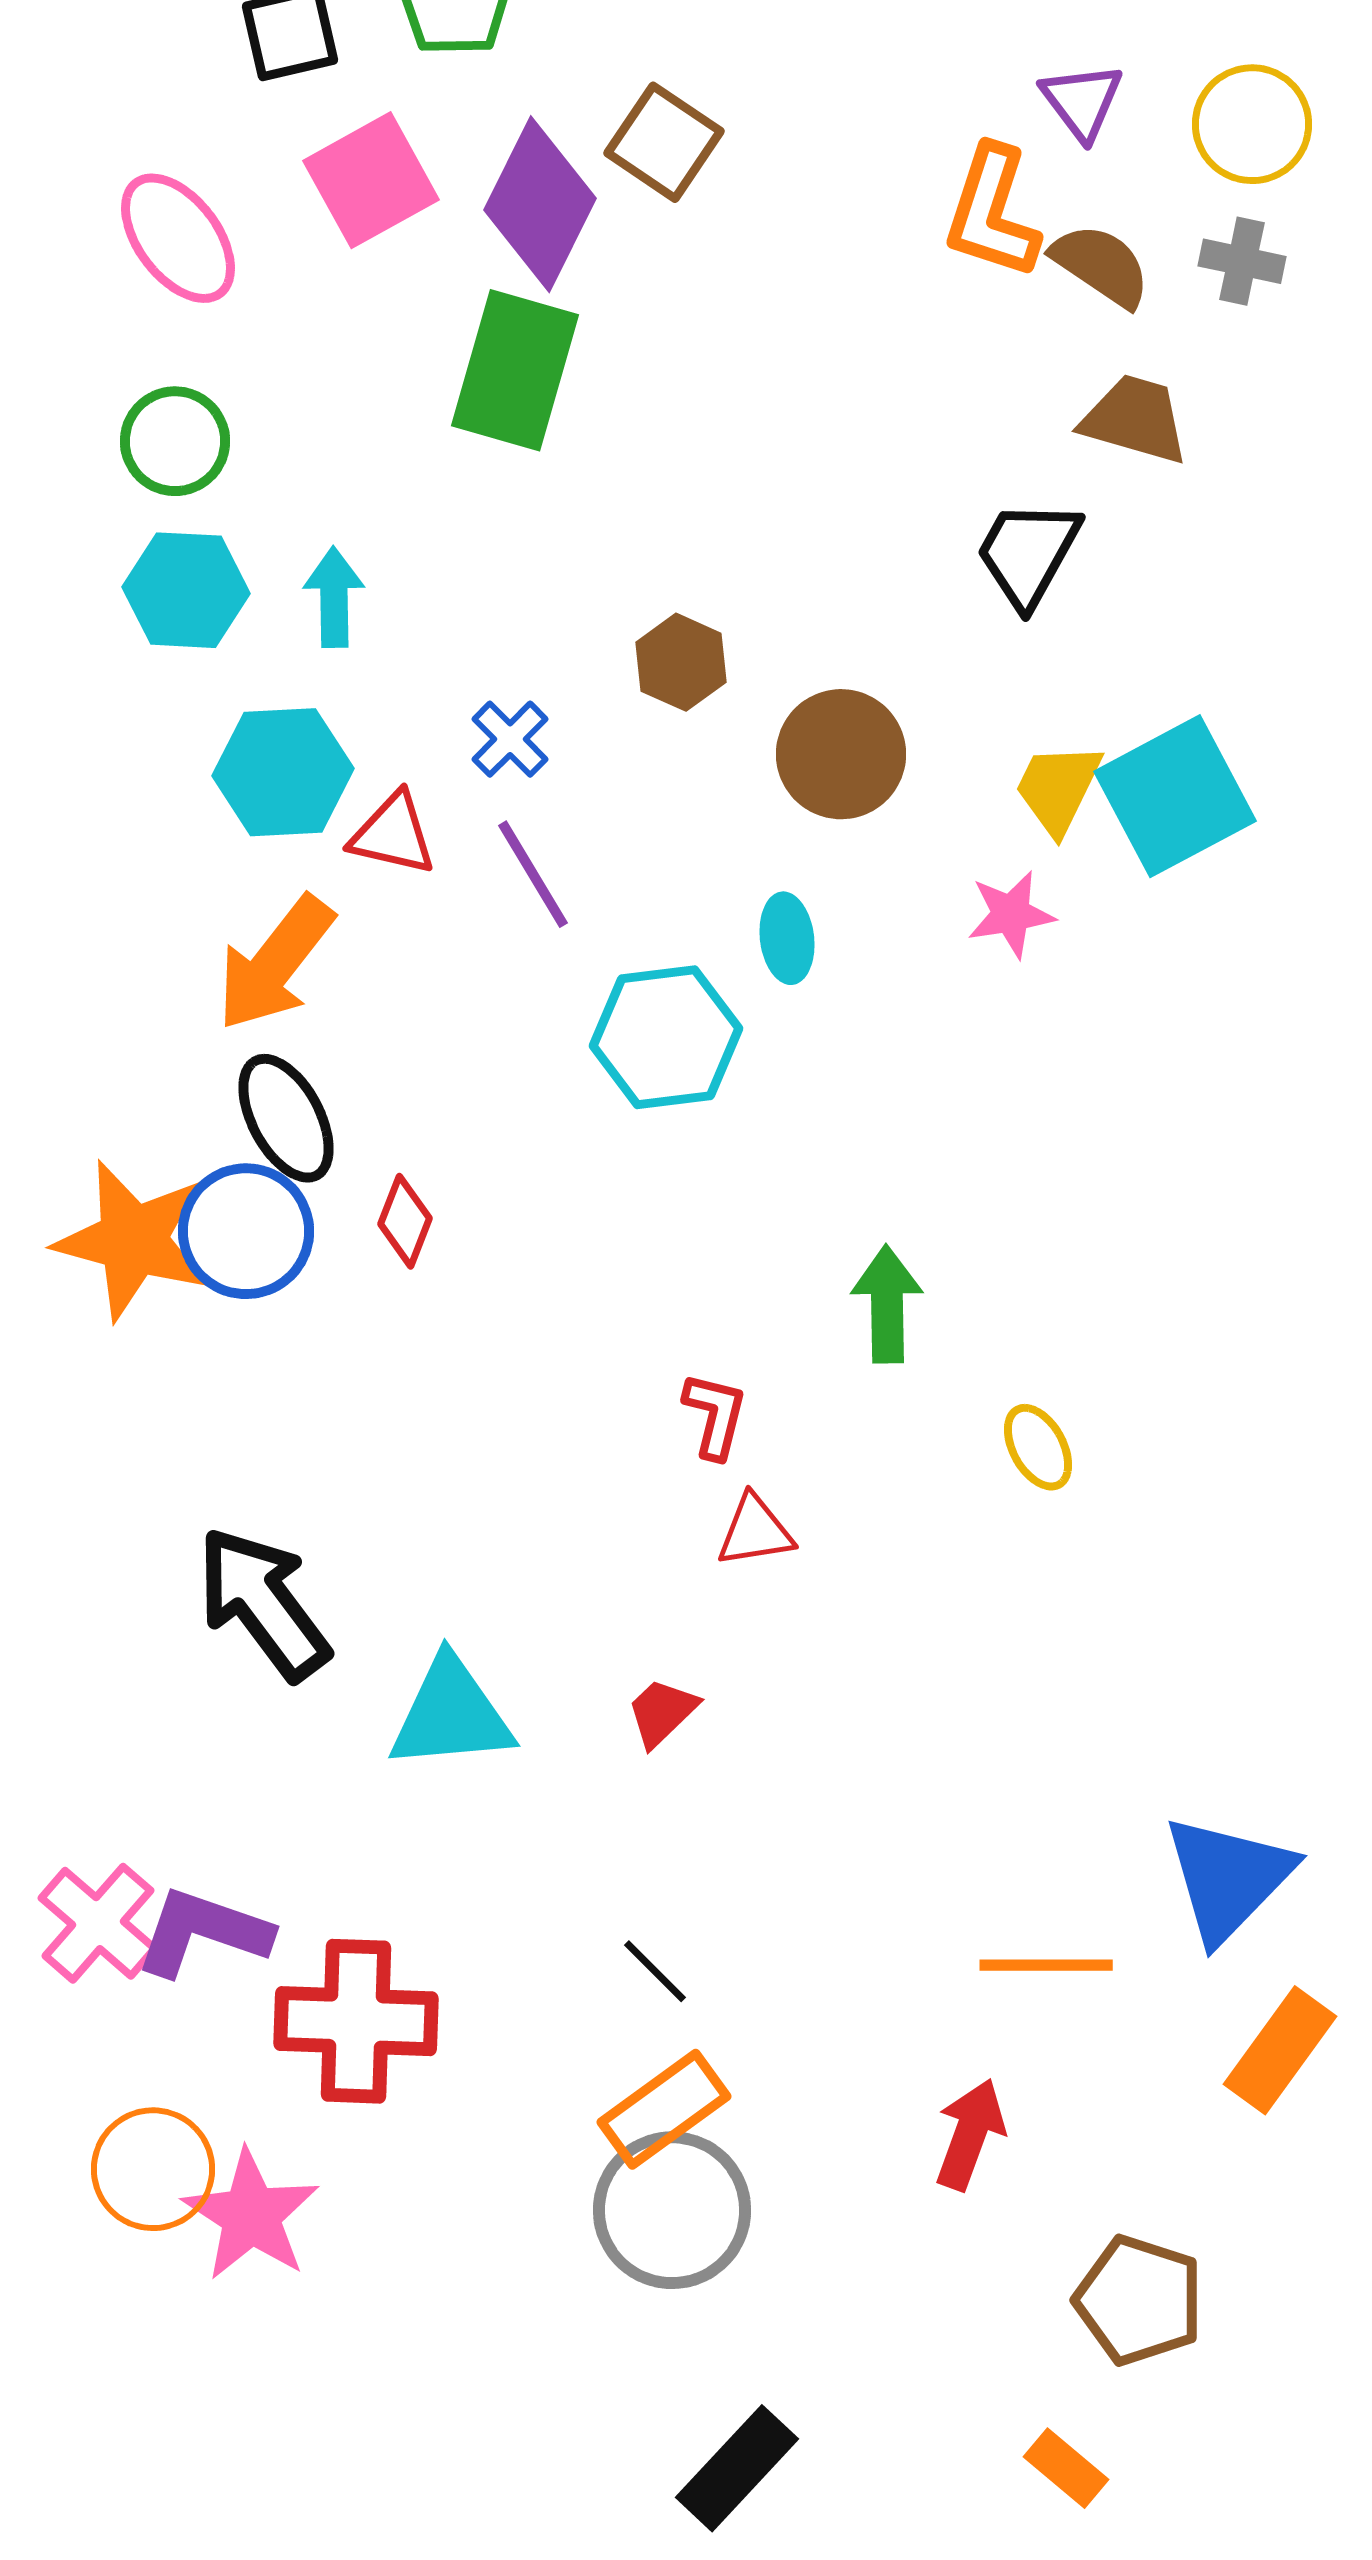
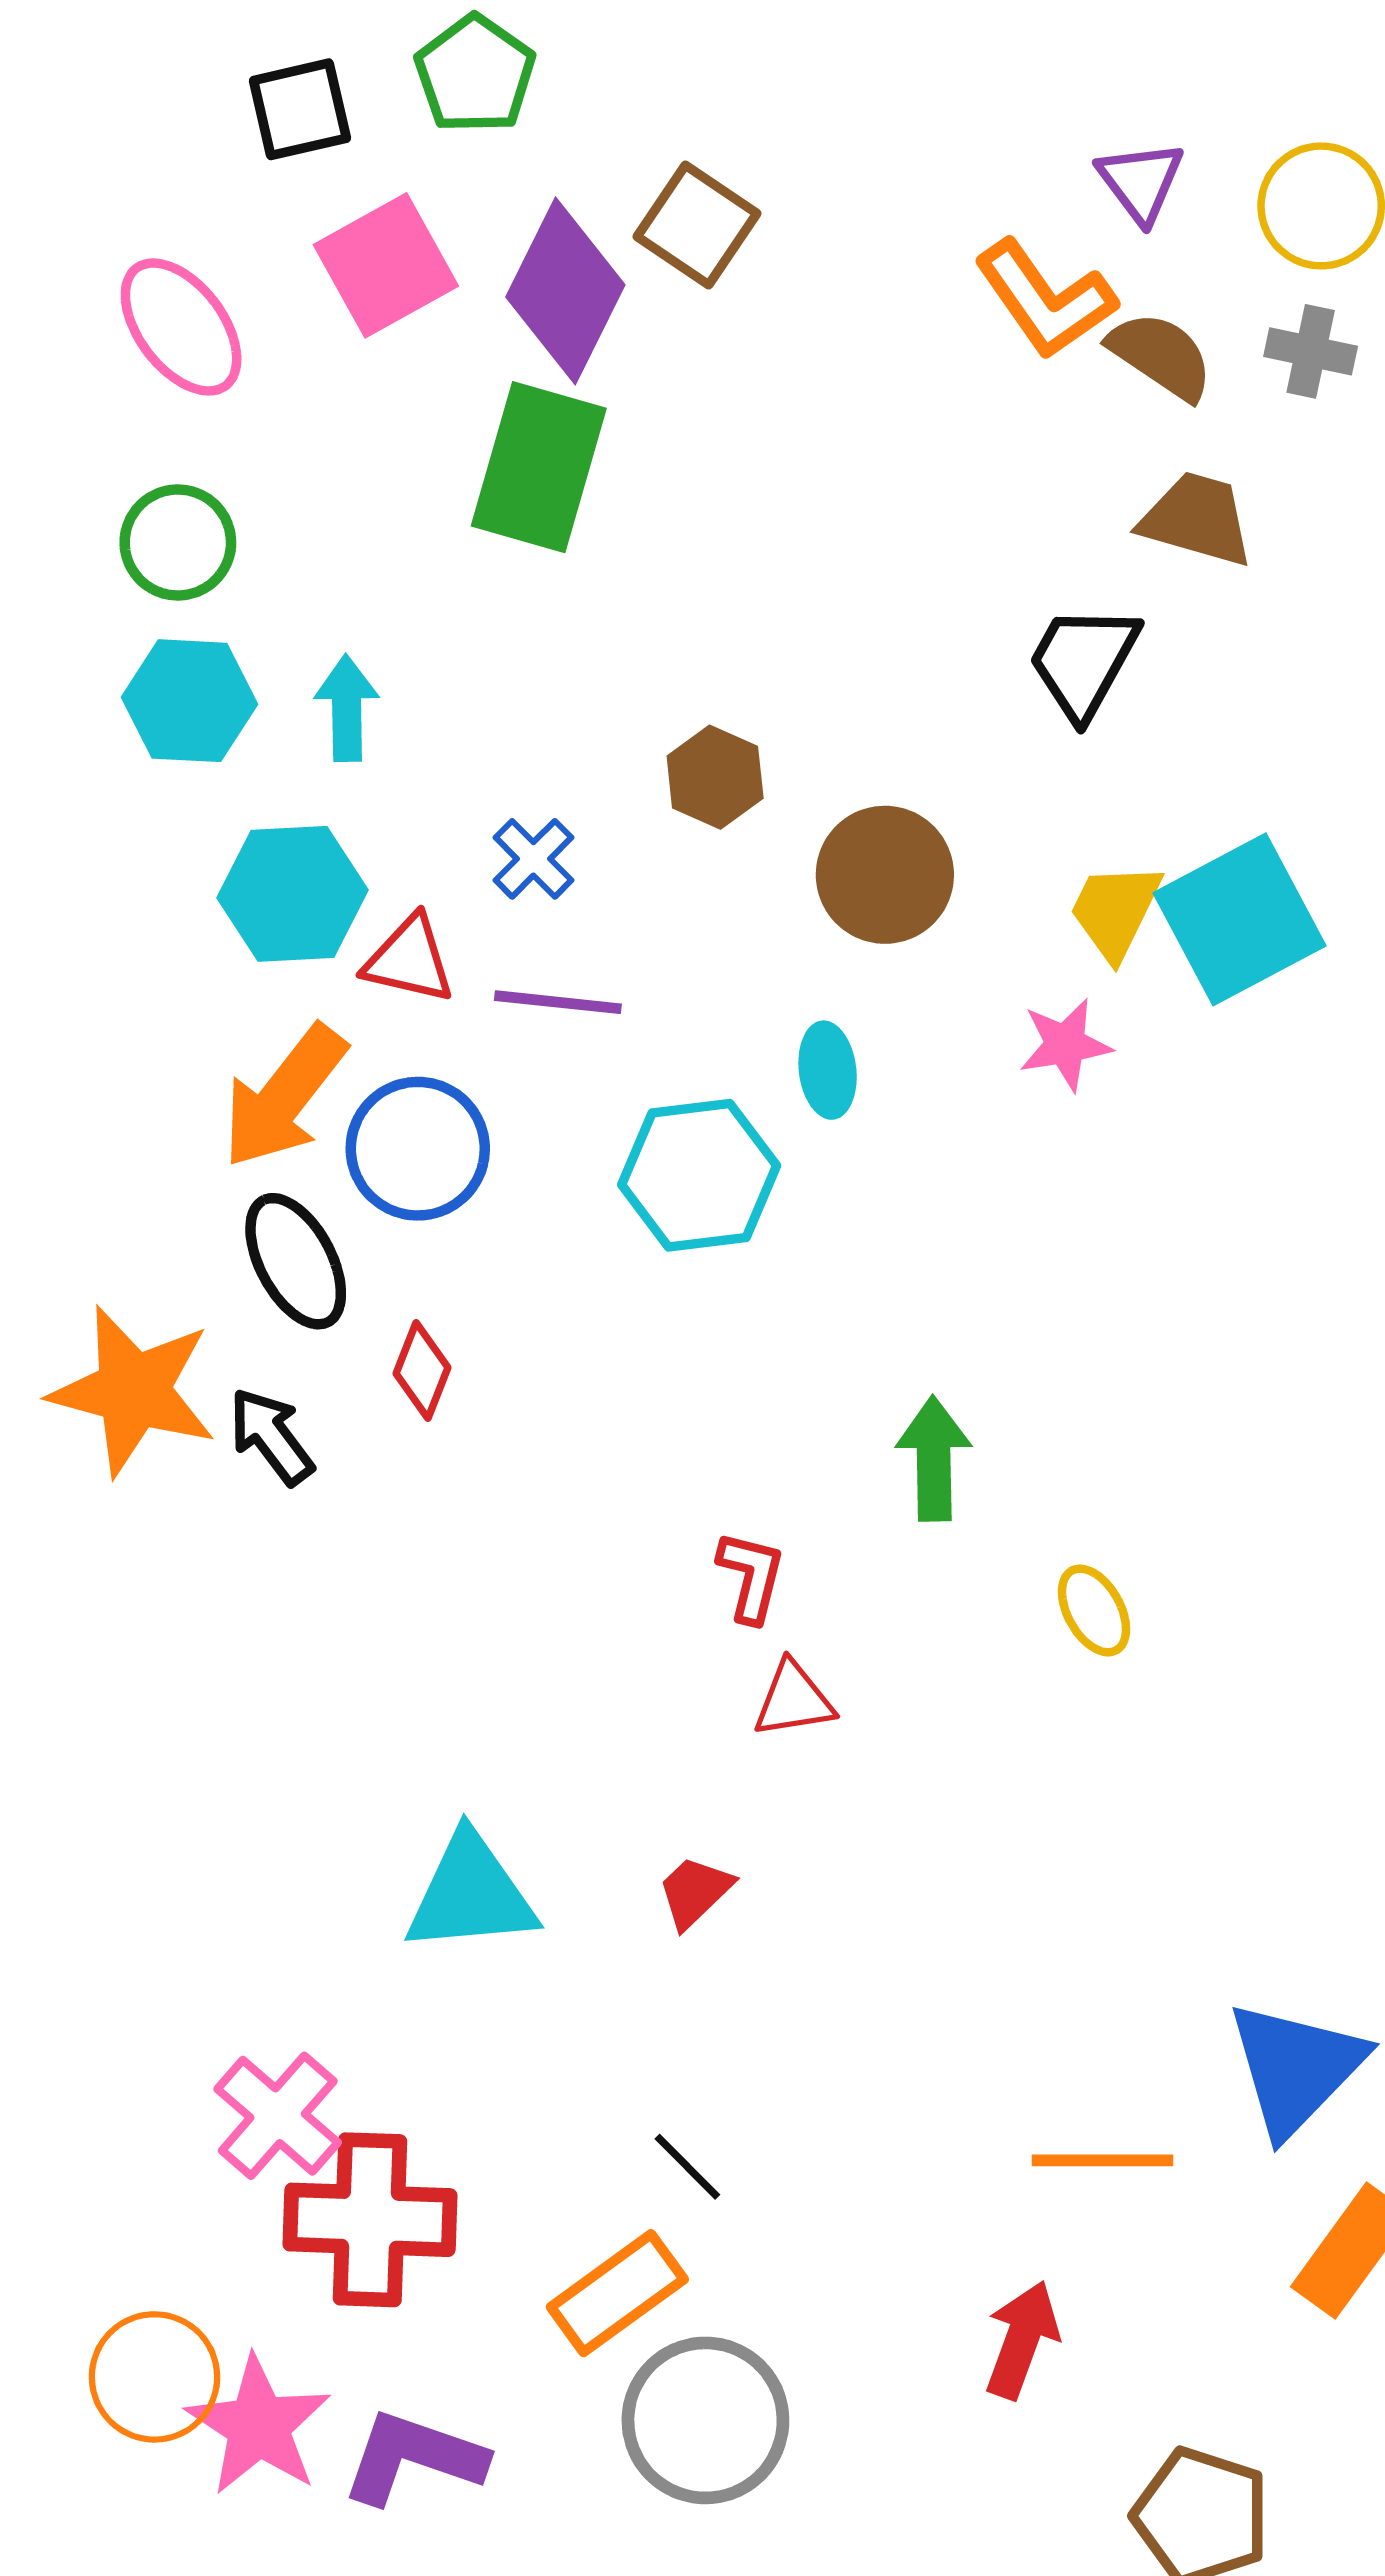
orange L-shape: (992, 212) -> (1045, 299), turned -53
purple line: (533, 874) -> (558, 1002), turned -53
blue circle: (246, 1231) -> (418, 1149), moved
black arrow: (263, 1603) -> (271, 1436), moved, size x0.6
pink cross: (98, 1923) -> (278, 2116), moved
purple L-shape: (203, 1932) -> (414, 2458), moved
orange rectangle: (664, 2109) -> (617, 2293), moved

